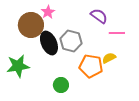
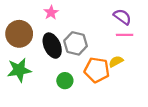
purple semicircle: (99, 16) -> (122, 17), moved
brown circle: (31, 25) -> (19, 34), moved
green circle: (61, 85) -> (65, 81), moved

